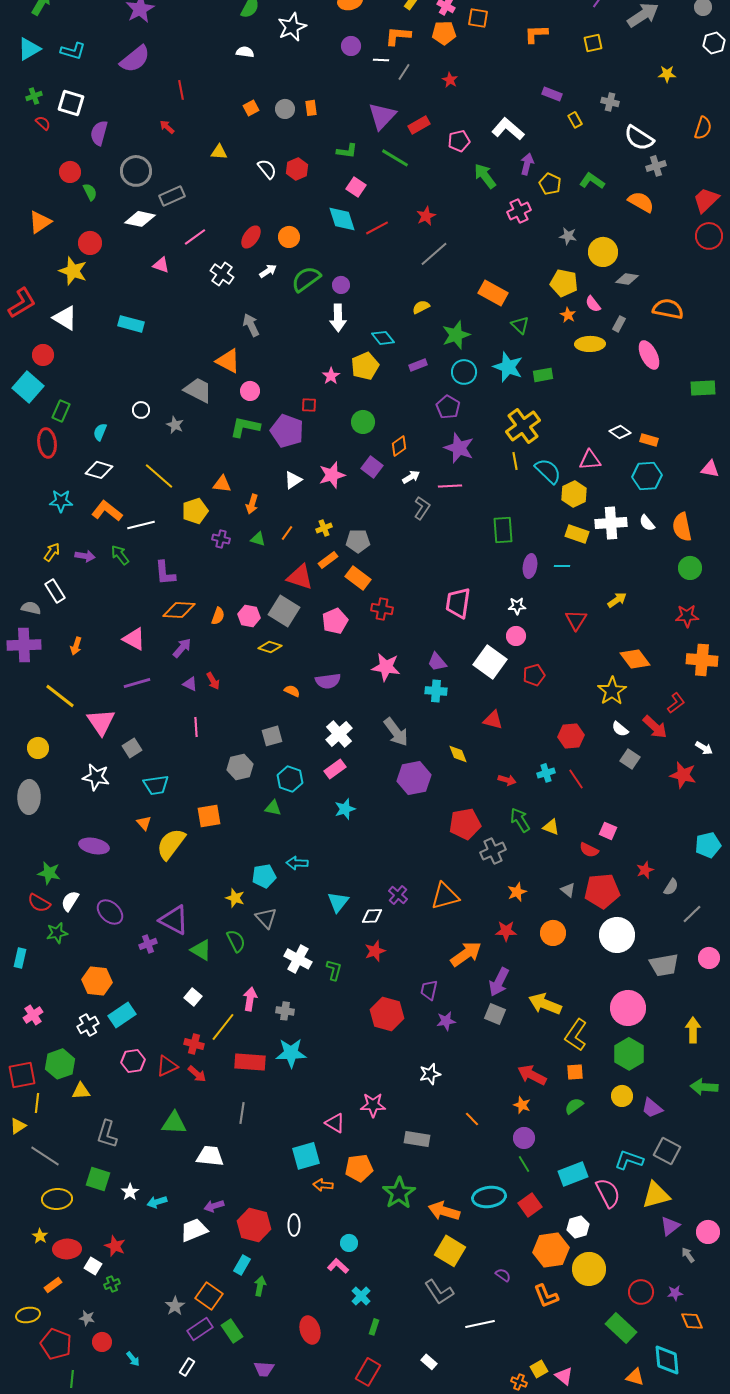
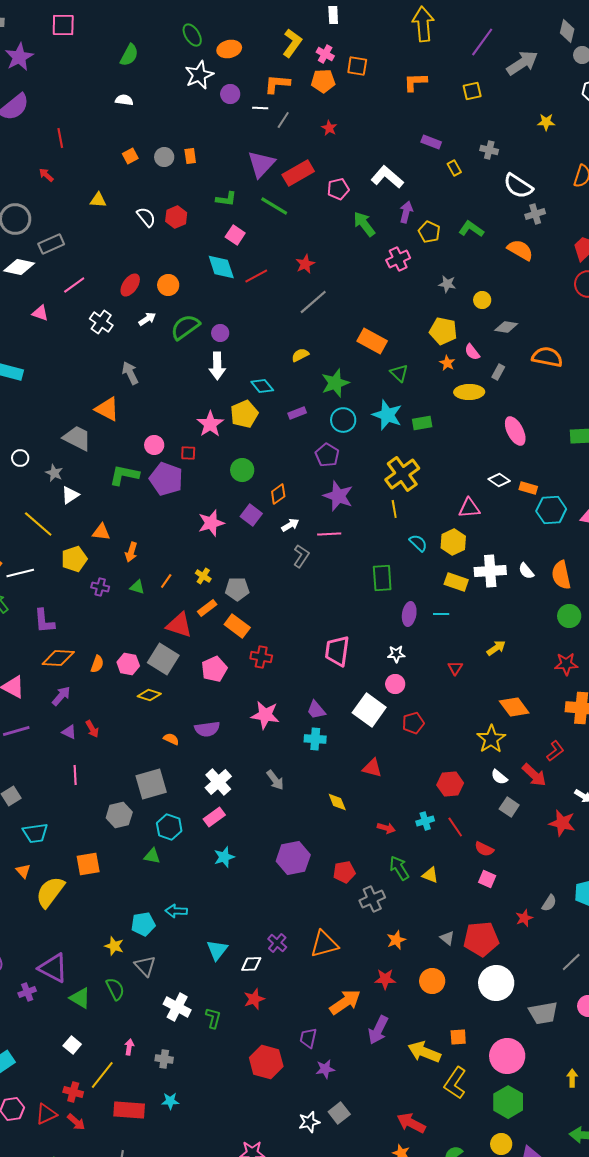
white star: (292, 27) -> (199, 75), moved
red rectangle: (419, 125) -> (298, 173), size x1.4
yellow circle: (603, 252) -> (482, 300), size x0.6
pink ellipse: (649, 355) -> (515, 431), moved
pink star: (331, 376) -> (210, 424), size x1.5
pink circle: (250, 391) -> (154, 445), moved
cyan semicircle: (548, 471) -> (418, 543), moved, size x0.7
cyan hexagon: (647, 476) -> (551, 510), moved
white triangle: (293, 480) -> (70, 495), moved
yellow cross: (324, 528) -> (203, 576), turned -35
red triangle: (576, 620) -> (455, 668), size x0.7
gray arrow: (396, 732) -> (275, 780), size x0.7
gray square: (272, 736) -> (151, 784), size x1.5
purple hexagon: (414, 778) -> (293, 858), moved
red pentagon: (465, 824) -> (344, 872), size x0.7
red semicircle: (589, 850) -> (484, 849), moved
gray semicircle: (671, 887) -> (549, 903), moved
pink arrow: (250, 999) -> (129, 1047), size x0.7
gray square: (495, 1014) -> (339, 1113), moved, turned 30
yellow arrow: (693, 1030) -> (572, 1078), size x0.7
cyan star: (291, 1053) -> (170, 1101), size x0.6
orange square: (575, 1072) -> (458, 1037), moved

